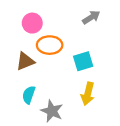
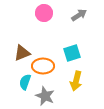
pink circle: (32, 23) -> (44, 13), moved
orange ellipse: (50, 45) -> (43, 66), moved

